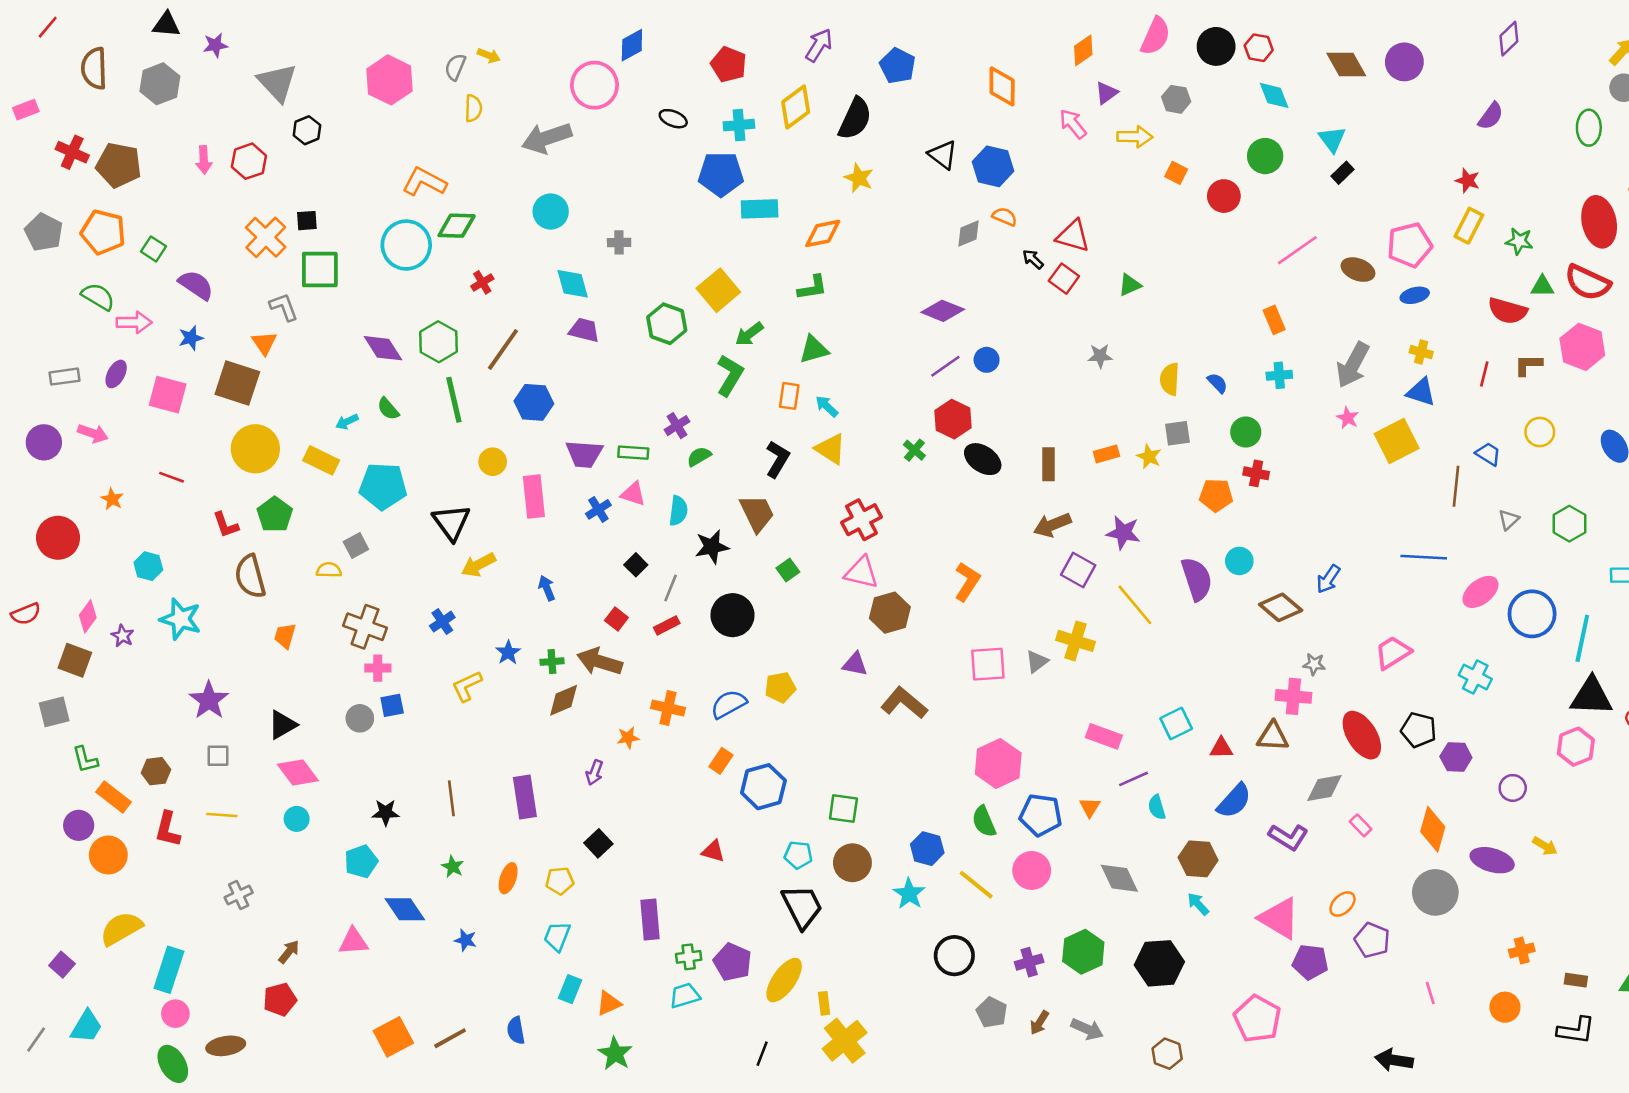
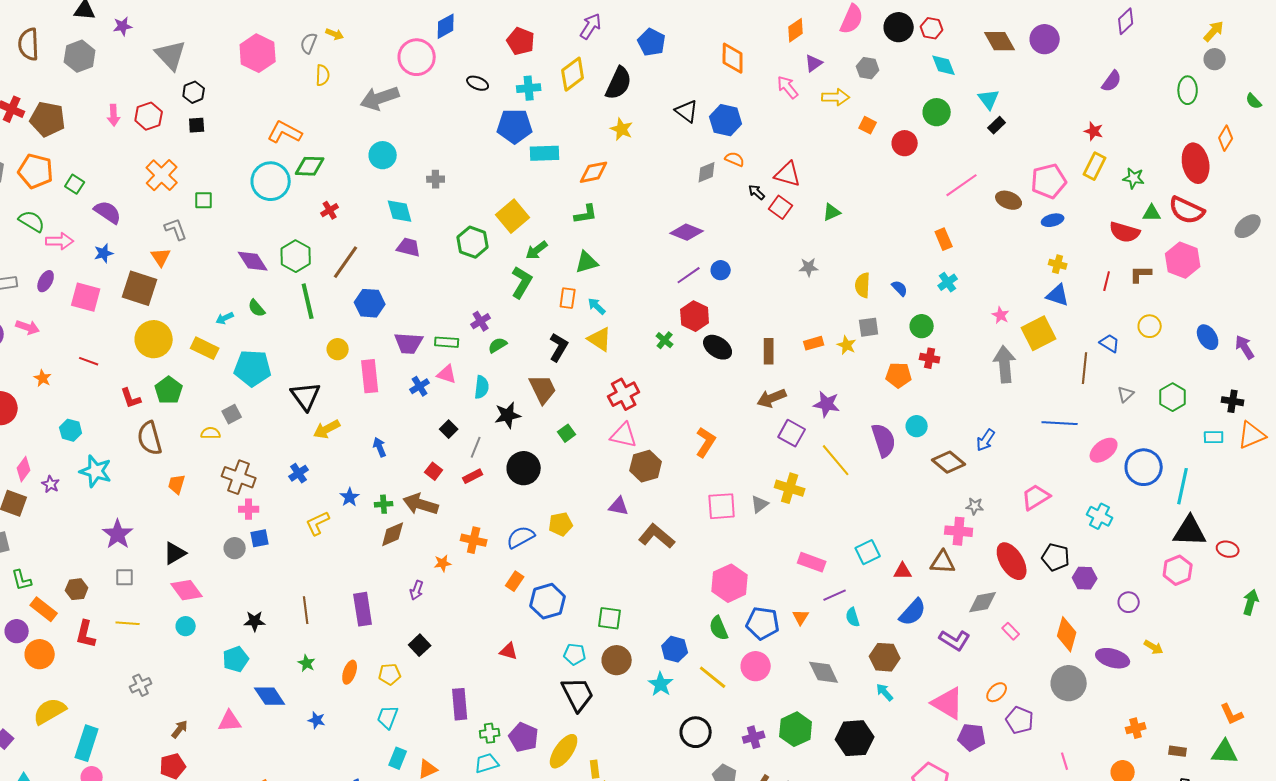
black square: (307, 221) -> (197, 125), moved
green square: (320, 270) -> (204, 200), size x0.6
gray arrow: (1353, 365) -> (1005, 364), moved, turned 147
cyan cross: (1279, 375) -> (948, 282), turned -30

